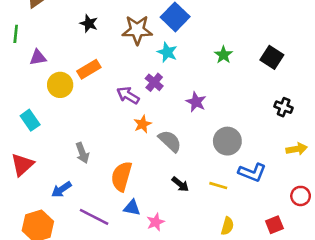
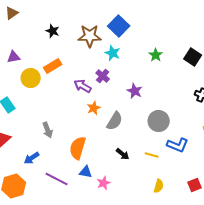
gray semicircle: (170, 141) -> (115, 121), turned 78

